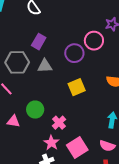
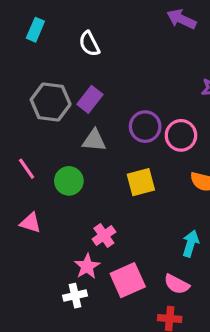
pink circle: (94, 41) -> (181, 135), moved
gray hexagon: (17, 62) -> (51, 102), moved
green circle: (35, 110) -> (69, 181), moved

